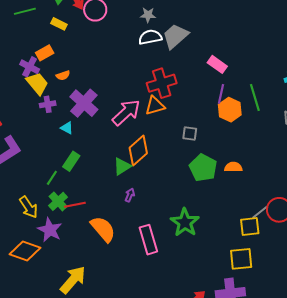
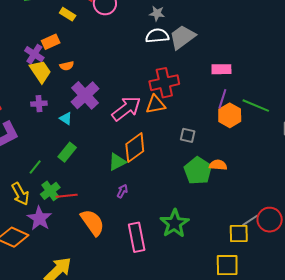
pink rectangle: (217, 64) -> (221, 69), turned -42
green line: (255, 98) -> (256, 106), turned -56
purple cross: (48, 104) -> (39, 104), moved
orange semicircle: (233, 167) -> (218, 165), moved
green line: (52, 178) -> (35, 167), moved

